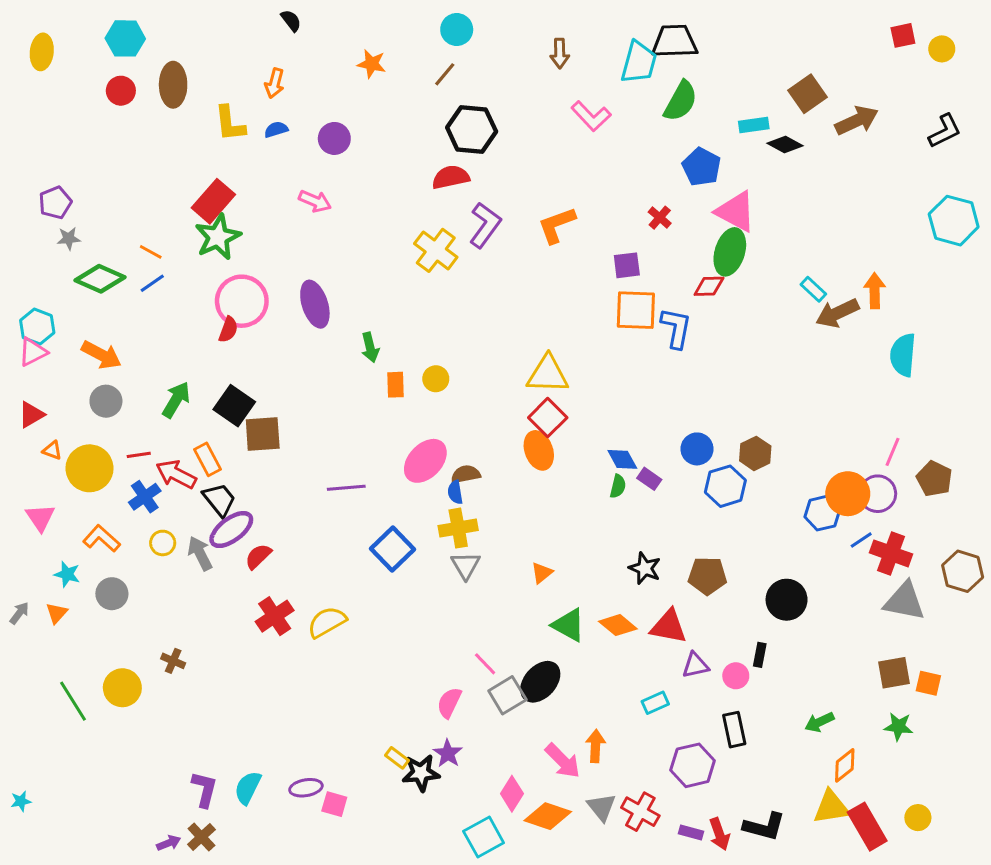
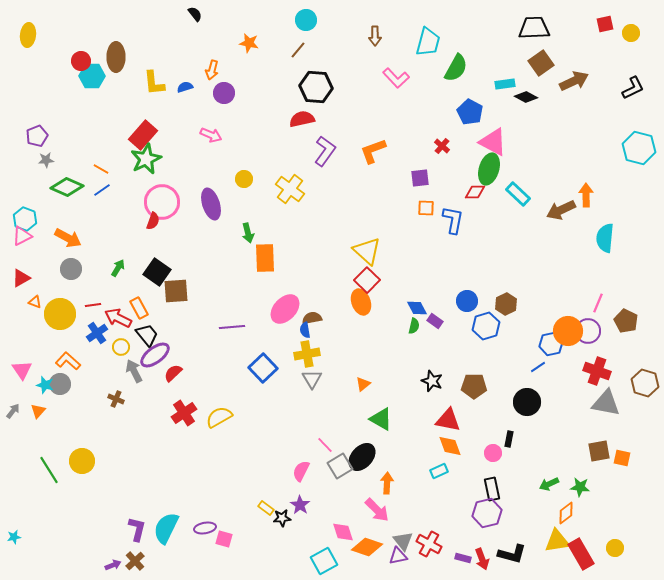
cyan hexagon: (125, 38) -> (92, 76), moved
black trapezoid: (675, 41) -> (534, 28), moved
orange arrow: (275, 83) -> (212, 70), moved
yellow cross: (436, 250) -> (290, 189), moved
cyan rectangle: (813, 289) -> (518, 194), moved, size x1.4
orange square: (636, 310) -> (426, 208), size x0.6
yellow triangle: (548, 374) -> (367, 251), turned 40
yellow circle: (436, 379) -> (244, 179), moved
orange rectangle: (395, 385) -> (265, 258), size x1.6
green arrow: (176, 400) -> (118, 268), size x0.7
pink triangle: (40, 518) -> (22, 370), moved
blue line: (861, 540) -> (538, 367), moved
yellow circle: (163, 543) -> (121, 347), moved
gray circle: (112, 594) -> (60, 384), moved
orange diamond: (618, 625) -> (450, 446), moved, turned 30
brown cross: (173, 661) -> (116, 399), moved
purple triangle: (696, 665) -> (398, 556), moved
green star: (899, 727) -> (580, 487), moved
orange arrow: (596, 746) -> (387, 483), moved
purple hexagon: (693, 765) -> (487, 513), moved
black star: (421, 773) -> (282, 518), size x0.7
cyan semicircle: (248, 788) -> (166, 528), size x1.4
pink diamond: (512, 794) -> (343, 532), turned -50

